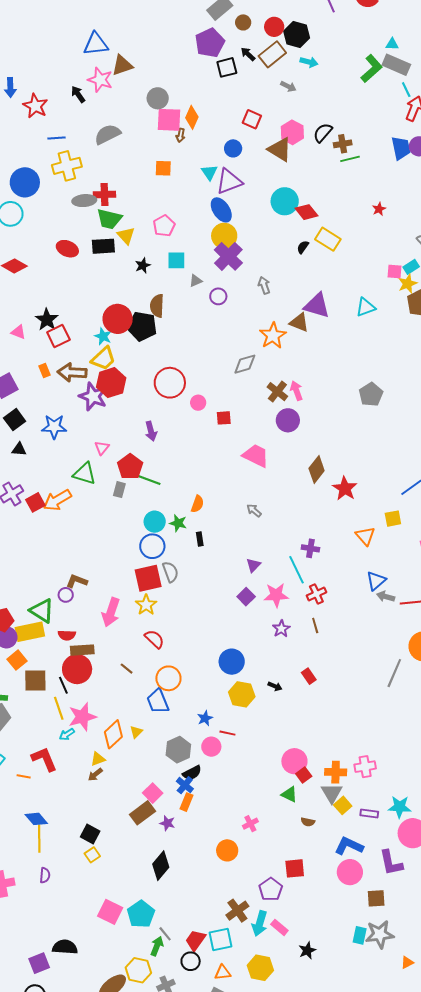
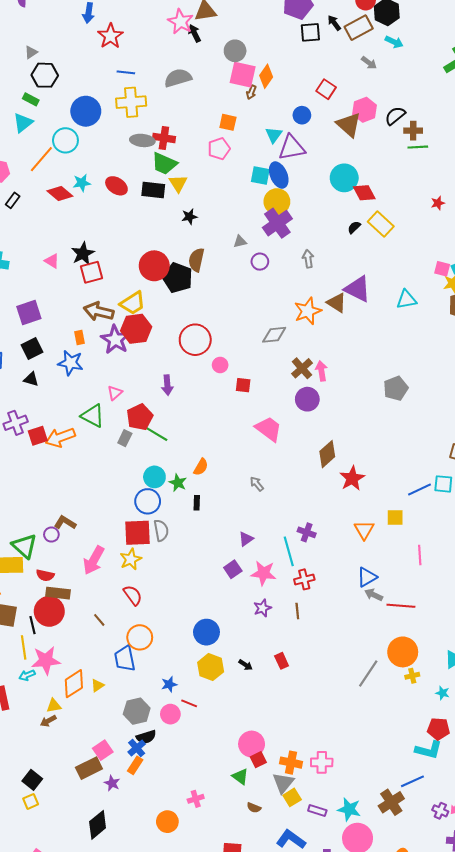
black arrow: (78, 94) -> (195, 33), moved
pink pentagon: (164, 226) -> (219, 149), moved
cyan square: (176, 260) -> (260, 176), moved
cyan star: (103, 336) -> (82, 183), moved, turned 30
orange rectangle: (45, 371) -> (79, 338), moved

